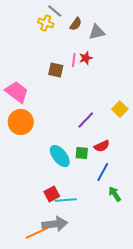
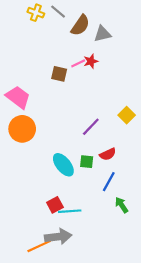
yellow cross: (46, 23) -> (36, 13), moved
brown semicircle: (76, 24) -> (80, 25), size x1.5
pink line: (74, 60) -> (78, 63), turned 56

